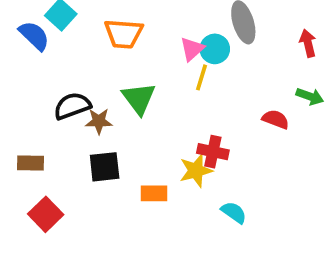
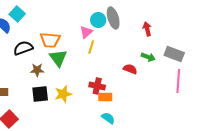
orange trapezoid: (124, 34) -> (50, 40), moved
cyan circle: (215, 49) -> (98, 20), moved
black semicircle: (72, 106) -> (23, 48), moved
yellow star: (196, 171) -> (63, 94), moved
orange rectangle: (154, 193) -> (105, 97), moved

